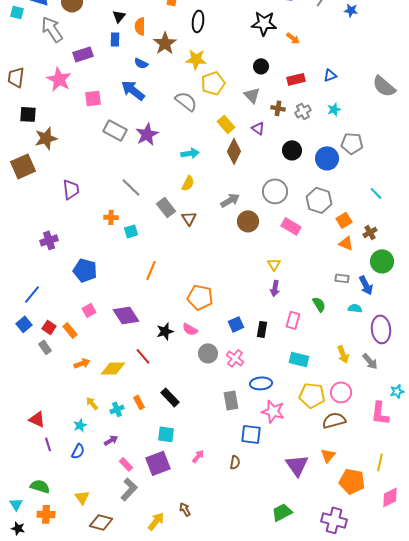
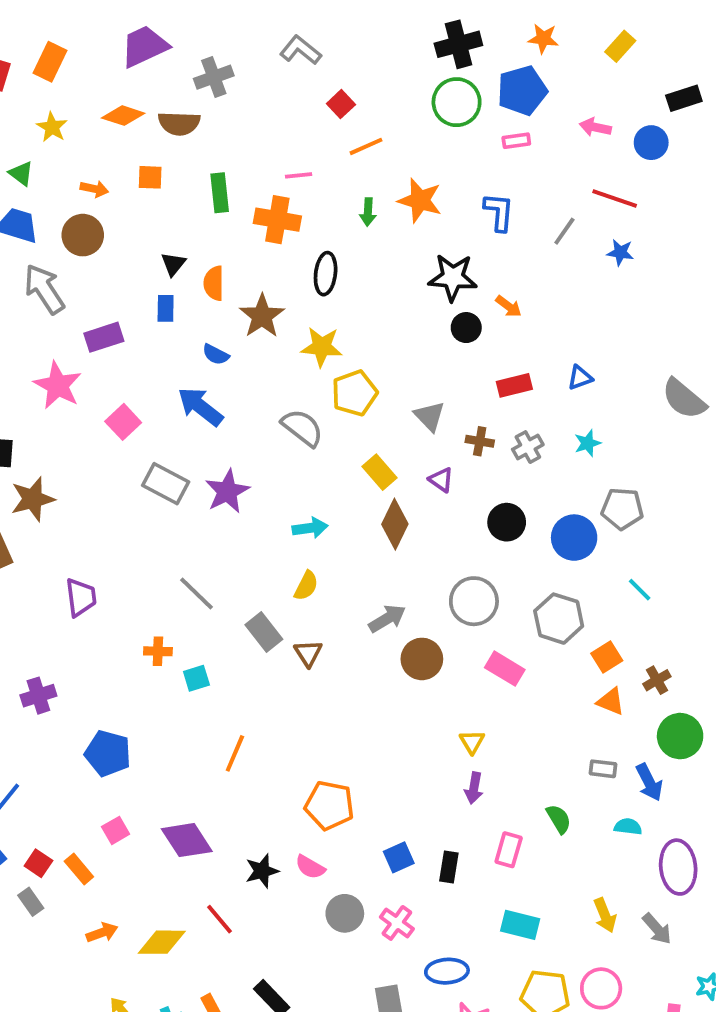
black circle: (261, 66) -> (466, 328), moved
pink square: (93, 98) -> (123, 422), turned -36
cyan line: (376, 193) -> (640, 590), moved

